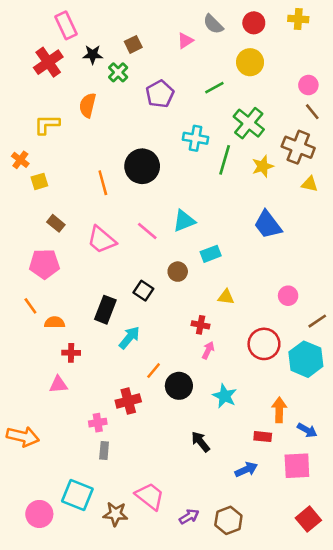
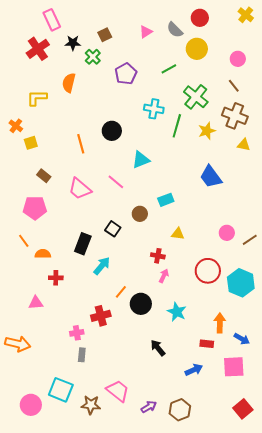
yellow cross: (298, 19) -> (246, 15), moved, turned 35
gray semicircle: (213, 24) -> (175, 30), moved
pink circle: (308, 85) -> (238, 59), moved
brown line: (312, 112) -> (234, 86), moved
black circle: (142, 166) -> (112, 131), size x0.7
cyan triangle: (184, 221) -> (141, 160), moved
brown line: (317, 321) -> (250, 240), moved
pink triangle: (58, 385) -> (36, 303), moved

